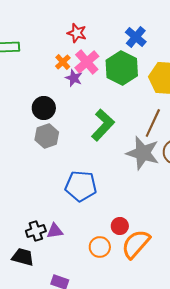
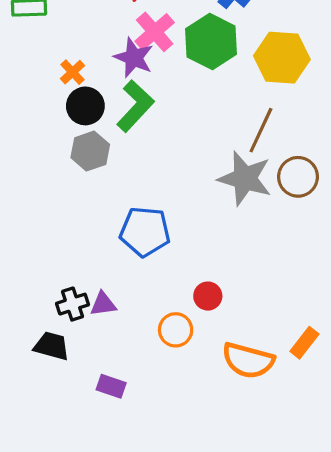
orange cross: (63, 62) -> (72, 72), moved
purple star: (74, 78) -> (134, 58), size x1.4
green L-shape: (103, 125) -> (135, 106), moved
orange semicircle: (136, 244) -> (248, 360), moved, turned -116

